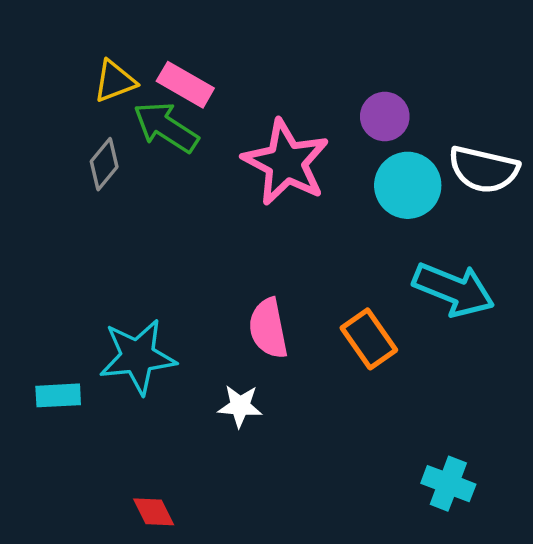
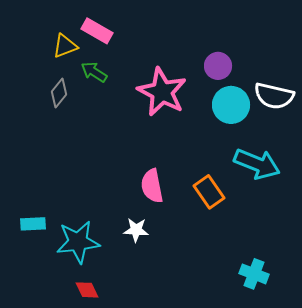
pink rectangle: (185, 85) -> (97, 31), moved
green arrow: (166, 127) -> (94, 72), size x0.7
cyan star: (138, 357) -> (78, 242), moved

